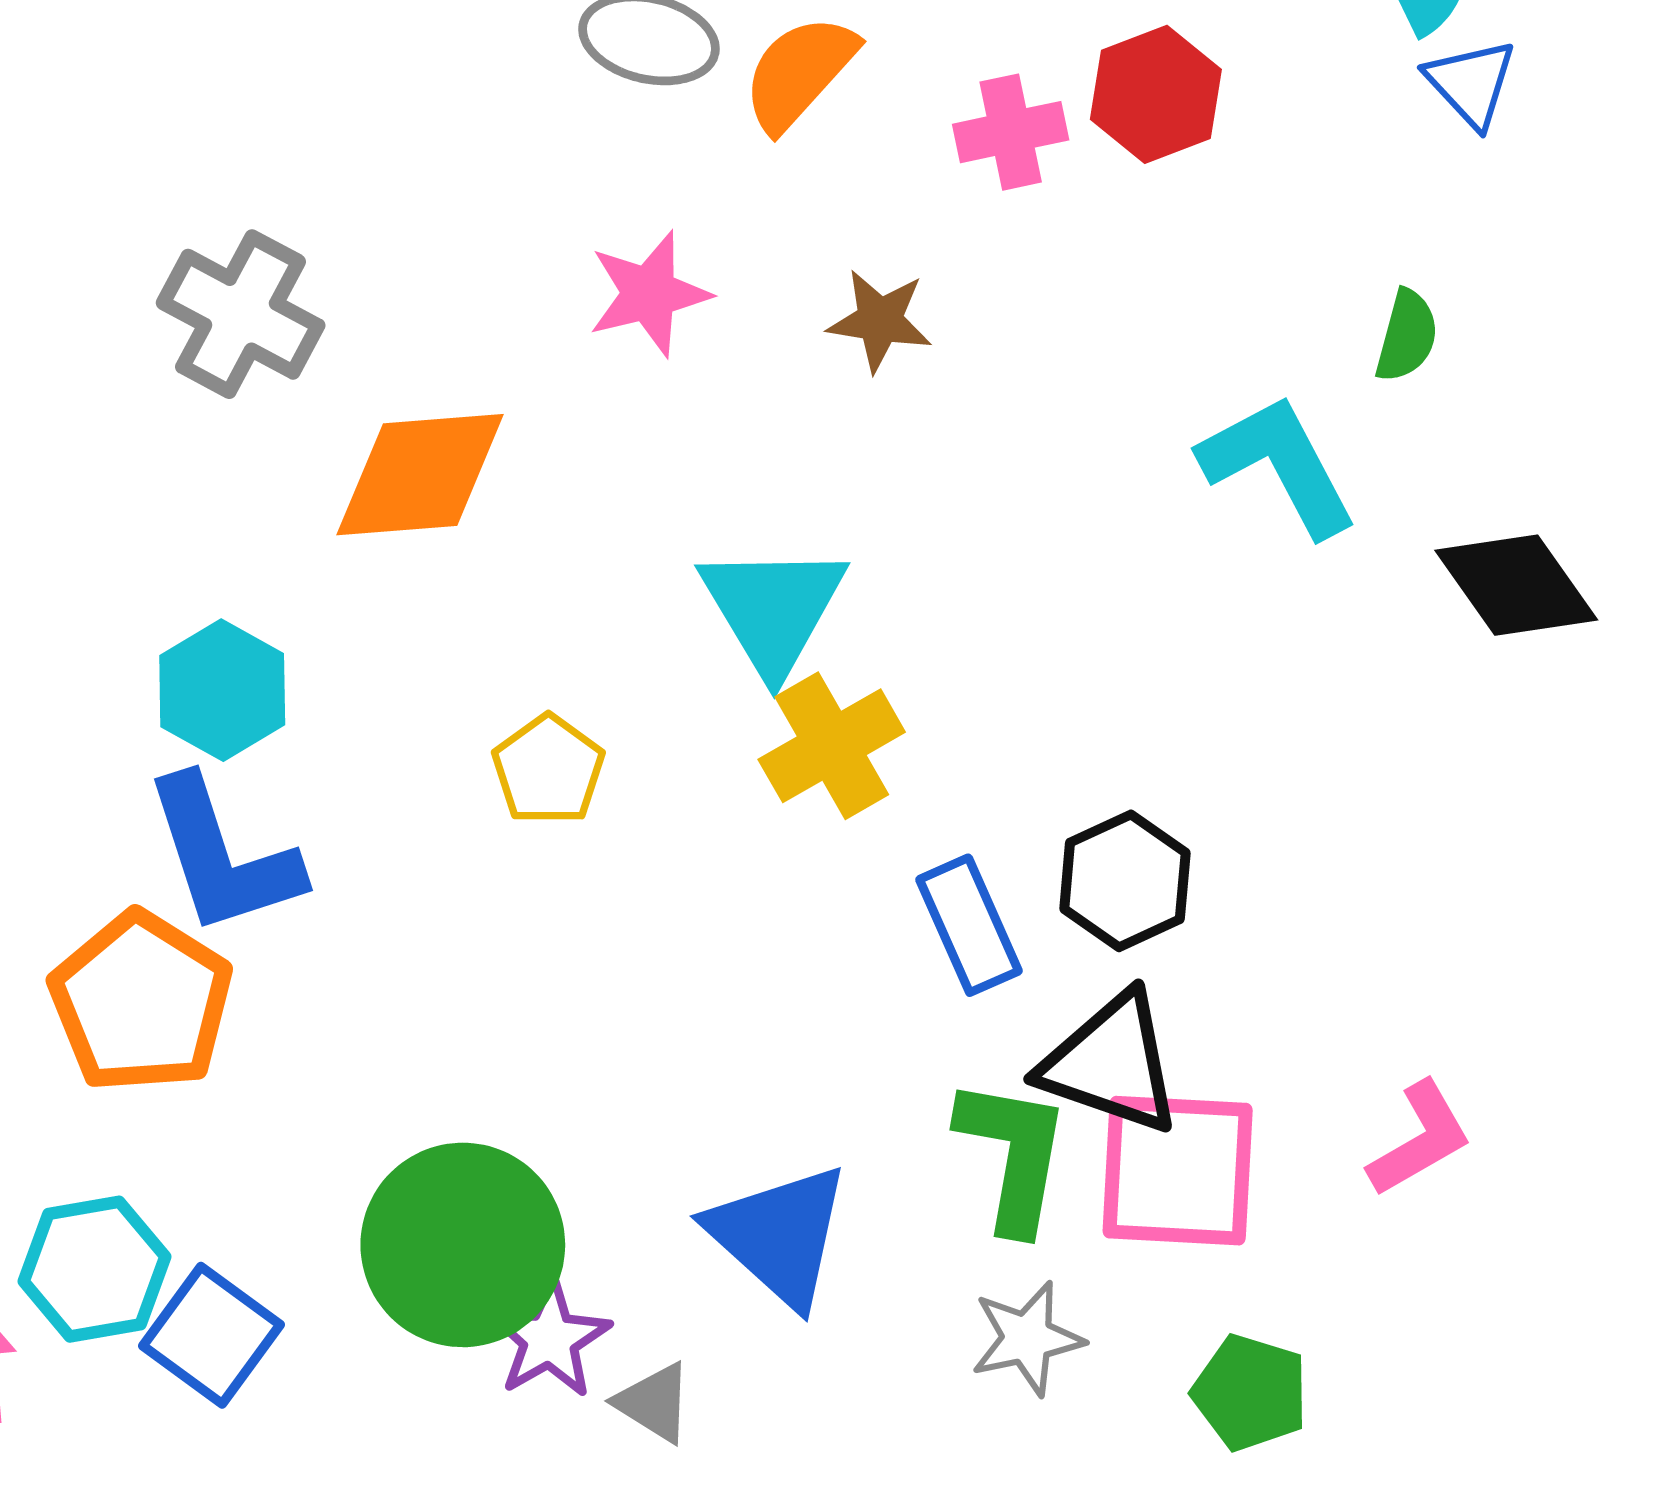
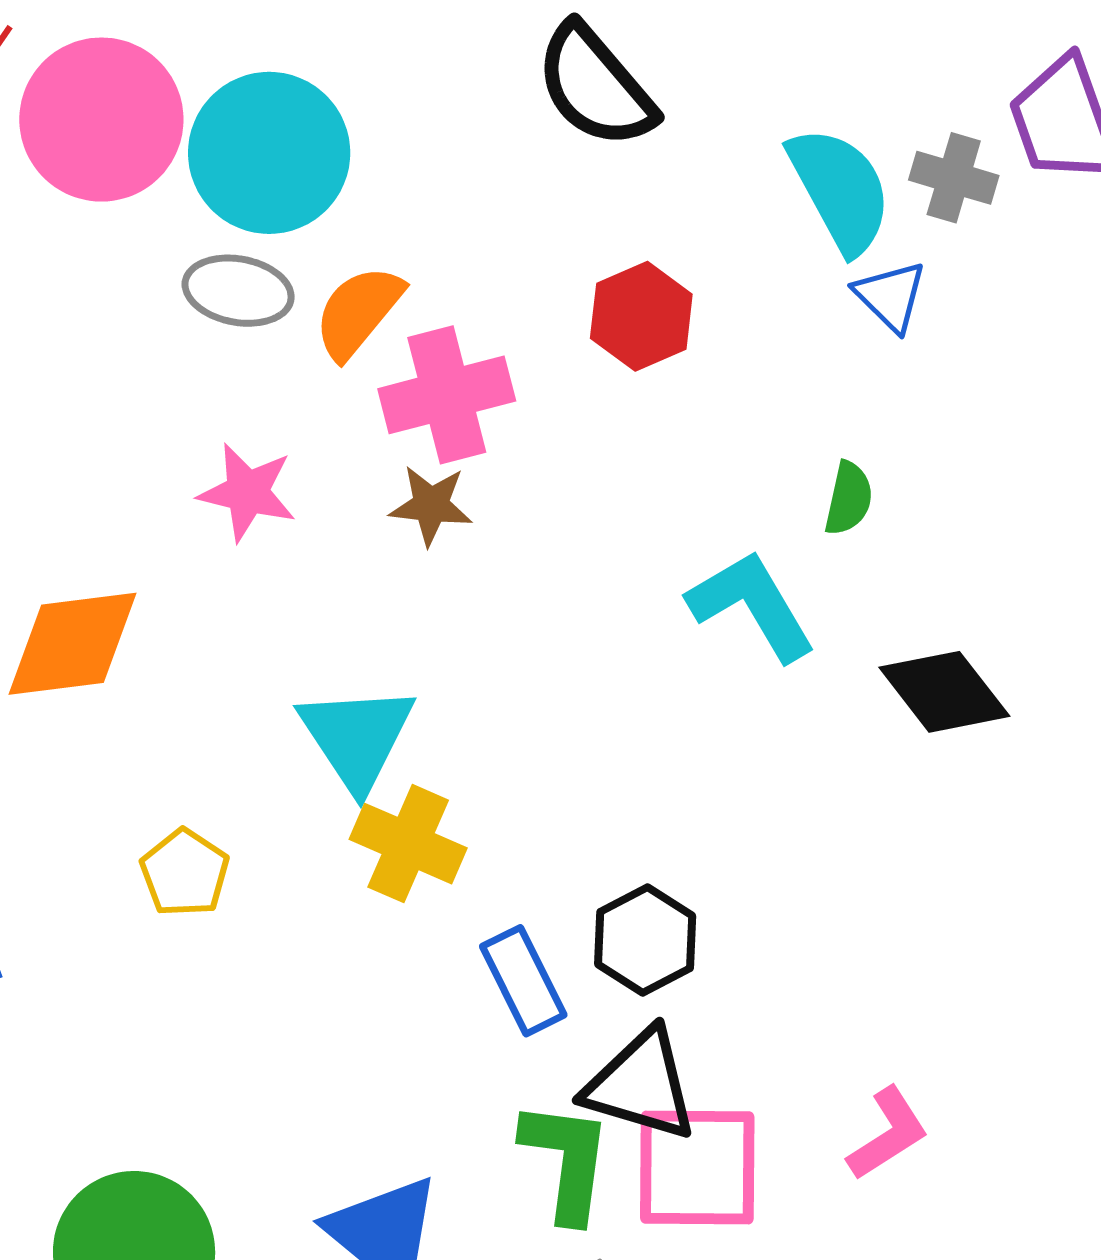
pink cross: (1011, 132) -> (447, 395), moved, size x1.5
pink star: (649, 294) -> (247, 492), turned 30
yellow cross: (832, 746) -> (408, 844), turned -34

